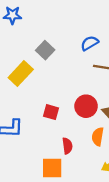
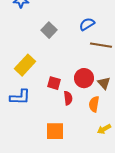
yellow rectangle: (21, 74) -> (25, 65), moved
red semicircle: (67, 146) -> (68, 98), moved

